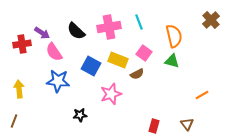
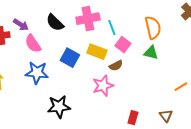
cyan line: (139, 22) -> (112, 28), moved
pink star: (111, 94) -> (103, 86), moved
black star: (80, 115) -> (59, 107), size x1.6

